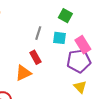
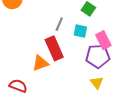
red rectangle: (35, 57) -> (54, 48), size x1.6

